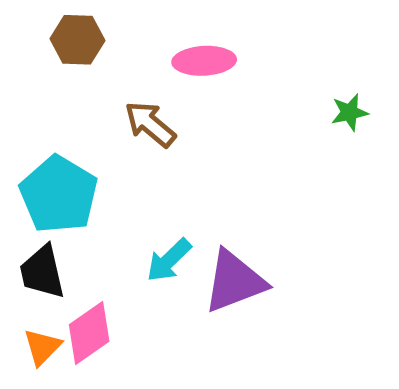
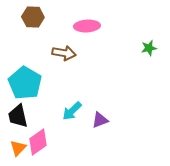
brown arrow: (150, 124) -> (64, 53), turned 150
purple triangle: (235, 281) -> (100, 120), size x0.6

